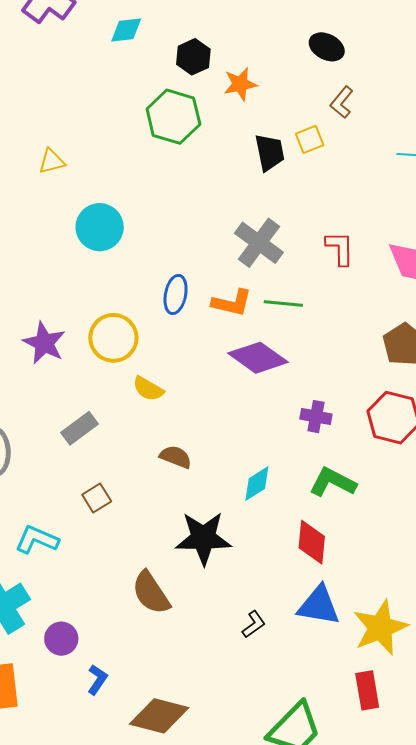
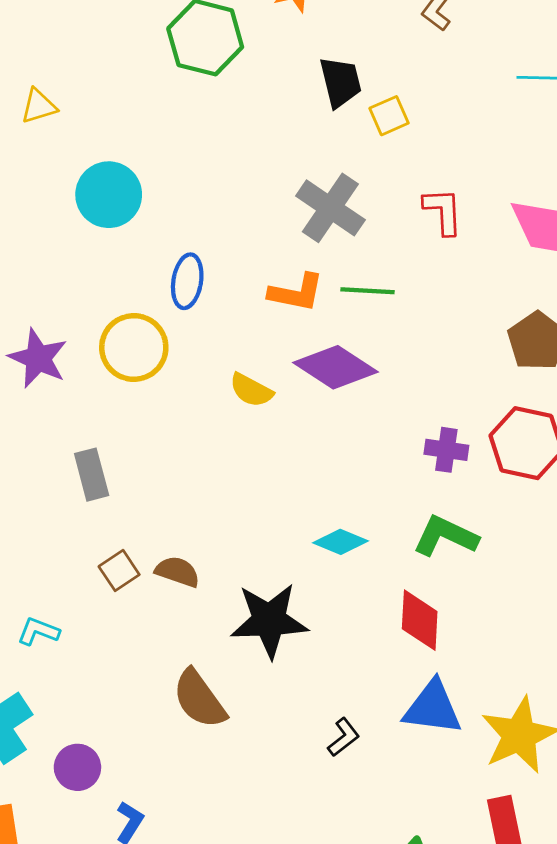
yellow square: (310, 139) -> (389, 116), moved
blue ellipse: (176, 294) -> (187, 281), moved
yellow semicircle: (148, 389) -> (251, 390), moved
purple cross: (316, 417) -> (446, 450), moved
gray rectangle: (80, 428) -> (92, 475), turned -66
brown semicircle: (176, 457) -> (178, 572), moved
cyan diamond: (257, 484) -> (340, 542), turned 57
cyan L-shape: (37, 540) -> (38, 631), size x0.7

